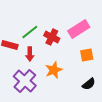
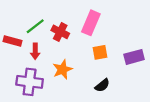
pink rectangle: (79, 29) -> (91, 23), turned -35
purple cross: (25, 81) -> (30, 82), turned -35

